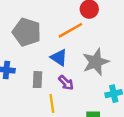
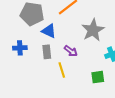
blue triangle: (59, 58) -> (49, 31), moved

